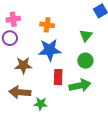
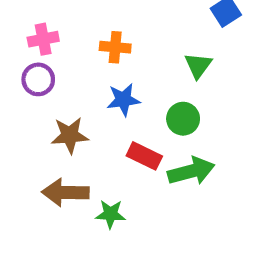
blue star: (50, 50) -> (123, 100), size x0.7
green circle: (85, 61) -> (183, 119), moved
red rectangle: (58, 77) -> (144, 156), turned -63

